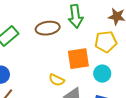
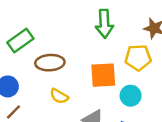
brown ellipse: (48, 28) -> (50, 63), moved
yellow semicircle: (57, 80) -> (59, 96), moved

